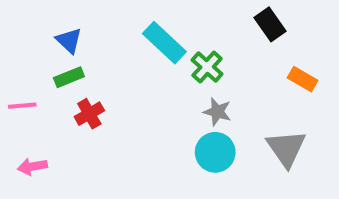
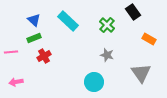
cyan rectangle: (164, 43) -> (68, 21), moved
green cross: (207, 67) -> (107, 25), moved
cyan circle: (215, 152) -> (94, 82), moved

